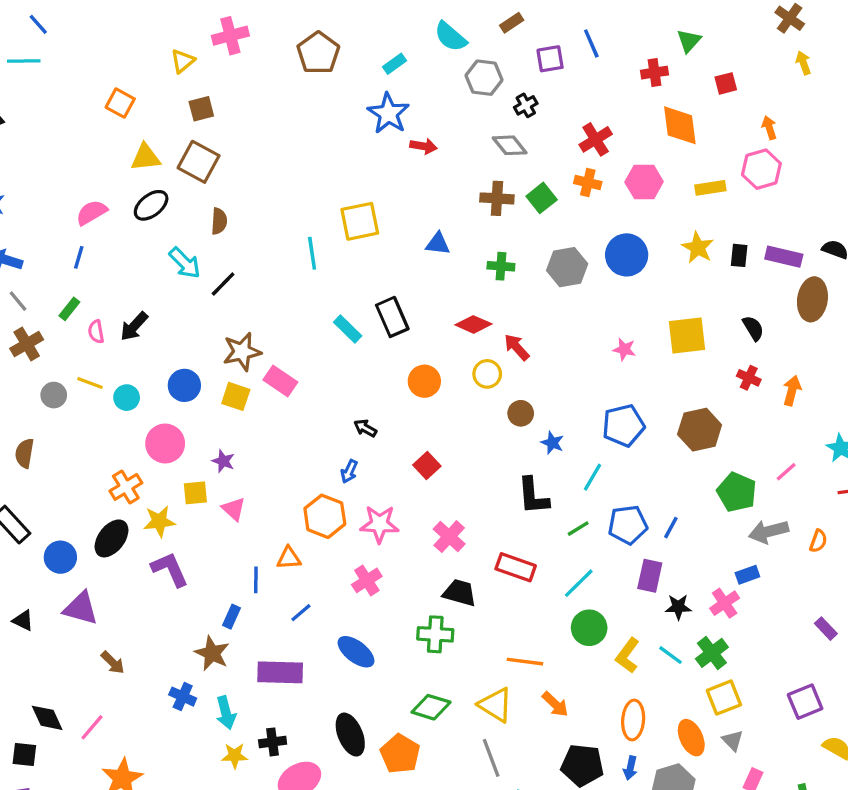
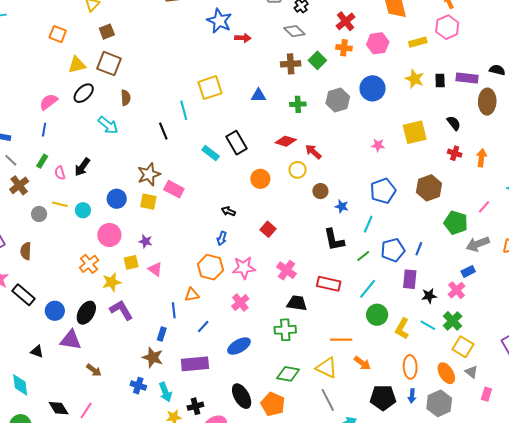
black line: (223, 284) -> (163, 131), moved, turned -60
black ellipse: (111, 538) -> (86, 313), moved
blue ellipse: (356, 652) -> (239, 346), turned -60
yellow square: (724, 698) -> (463, 347), turned -30

